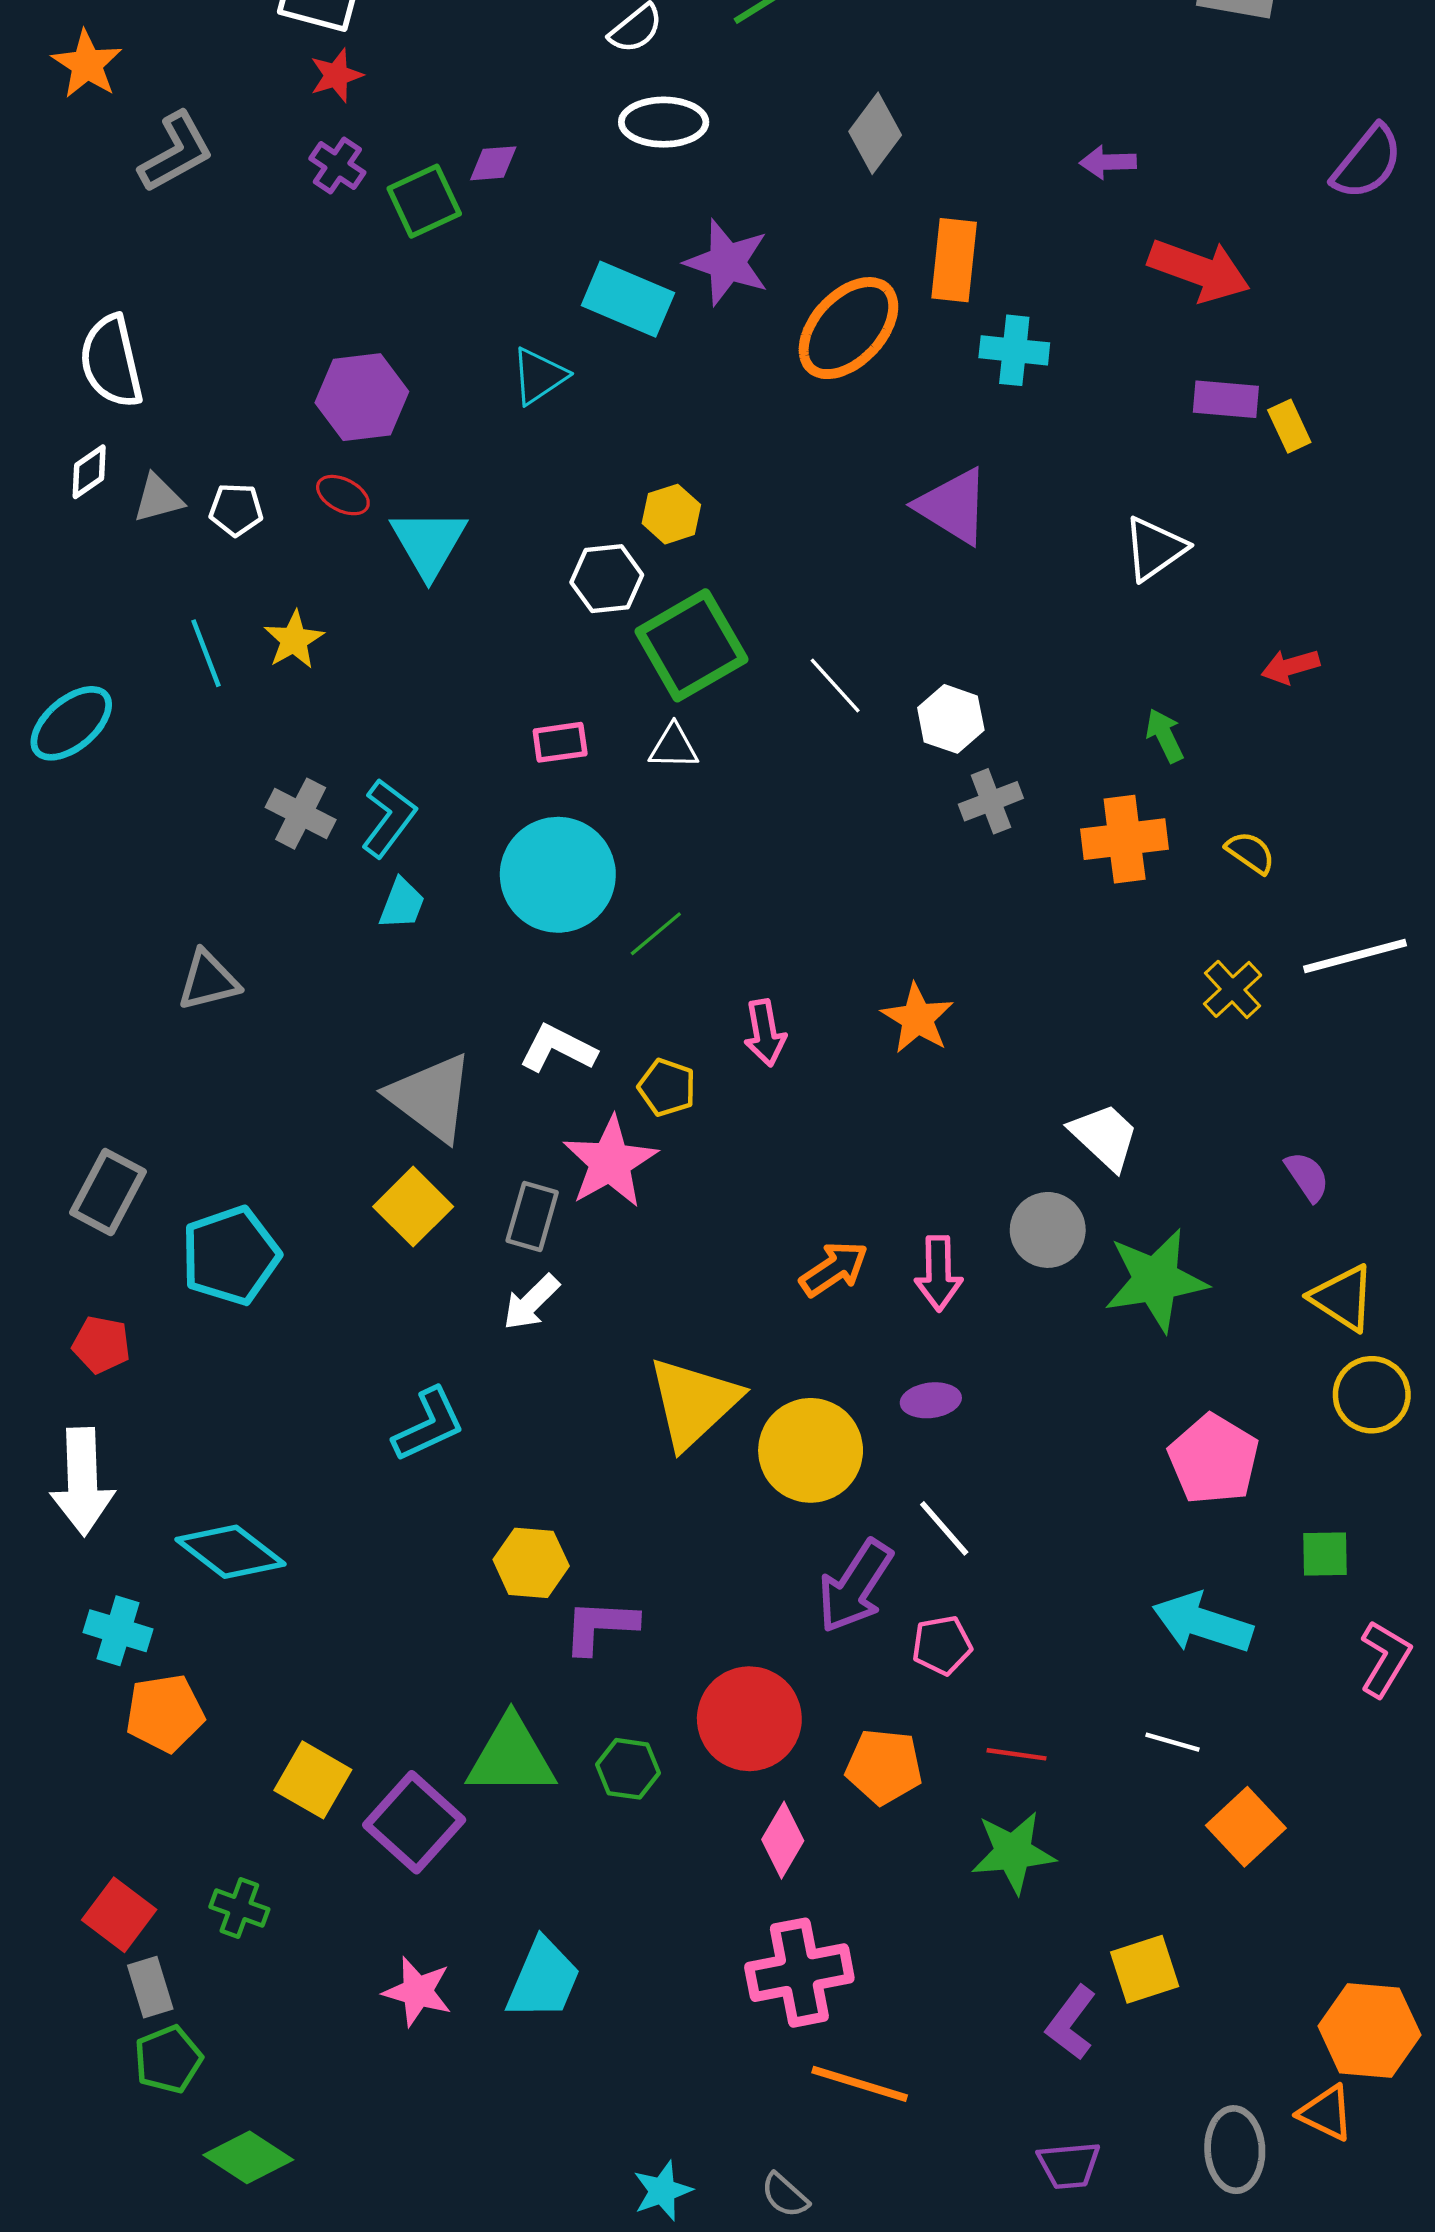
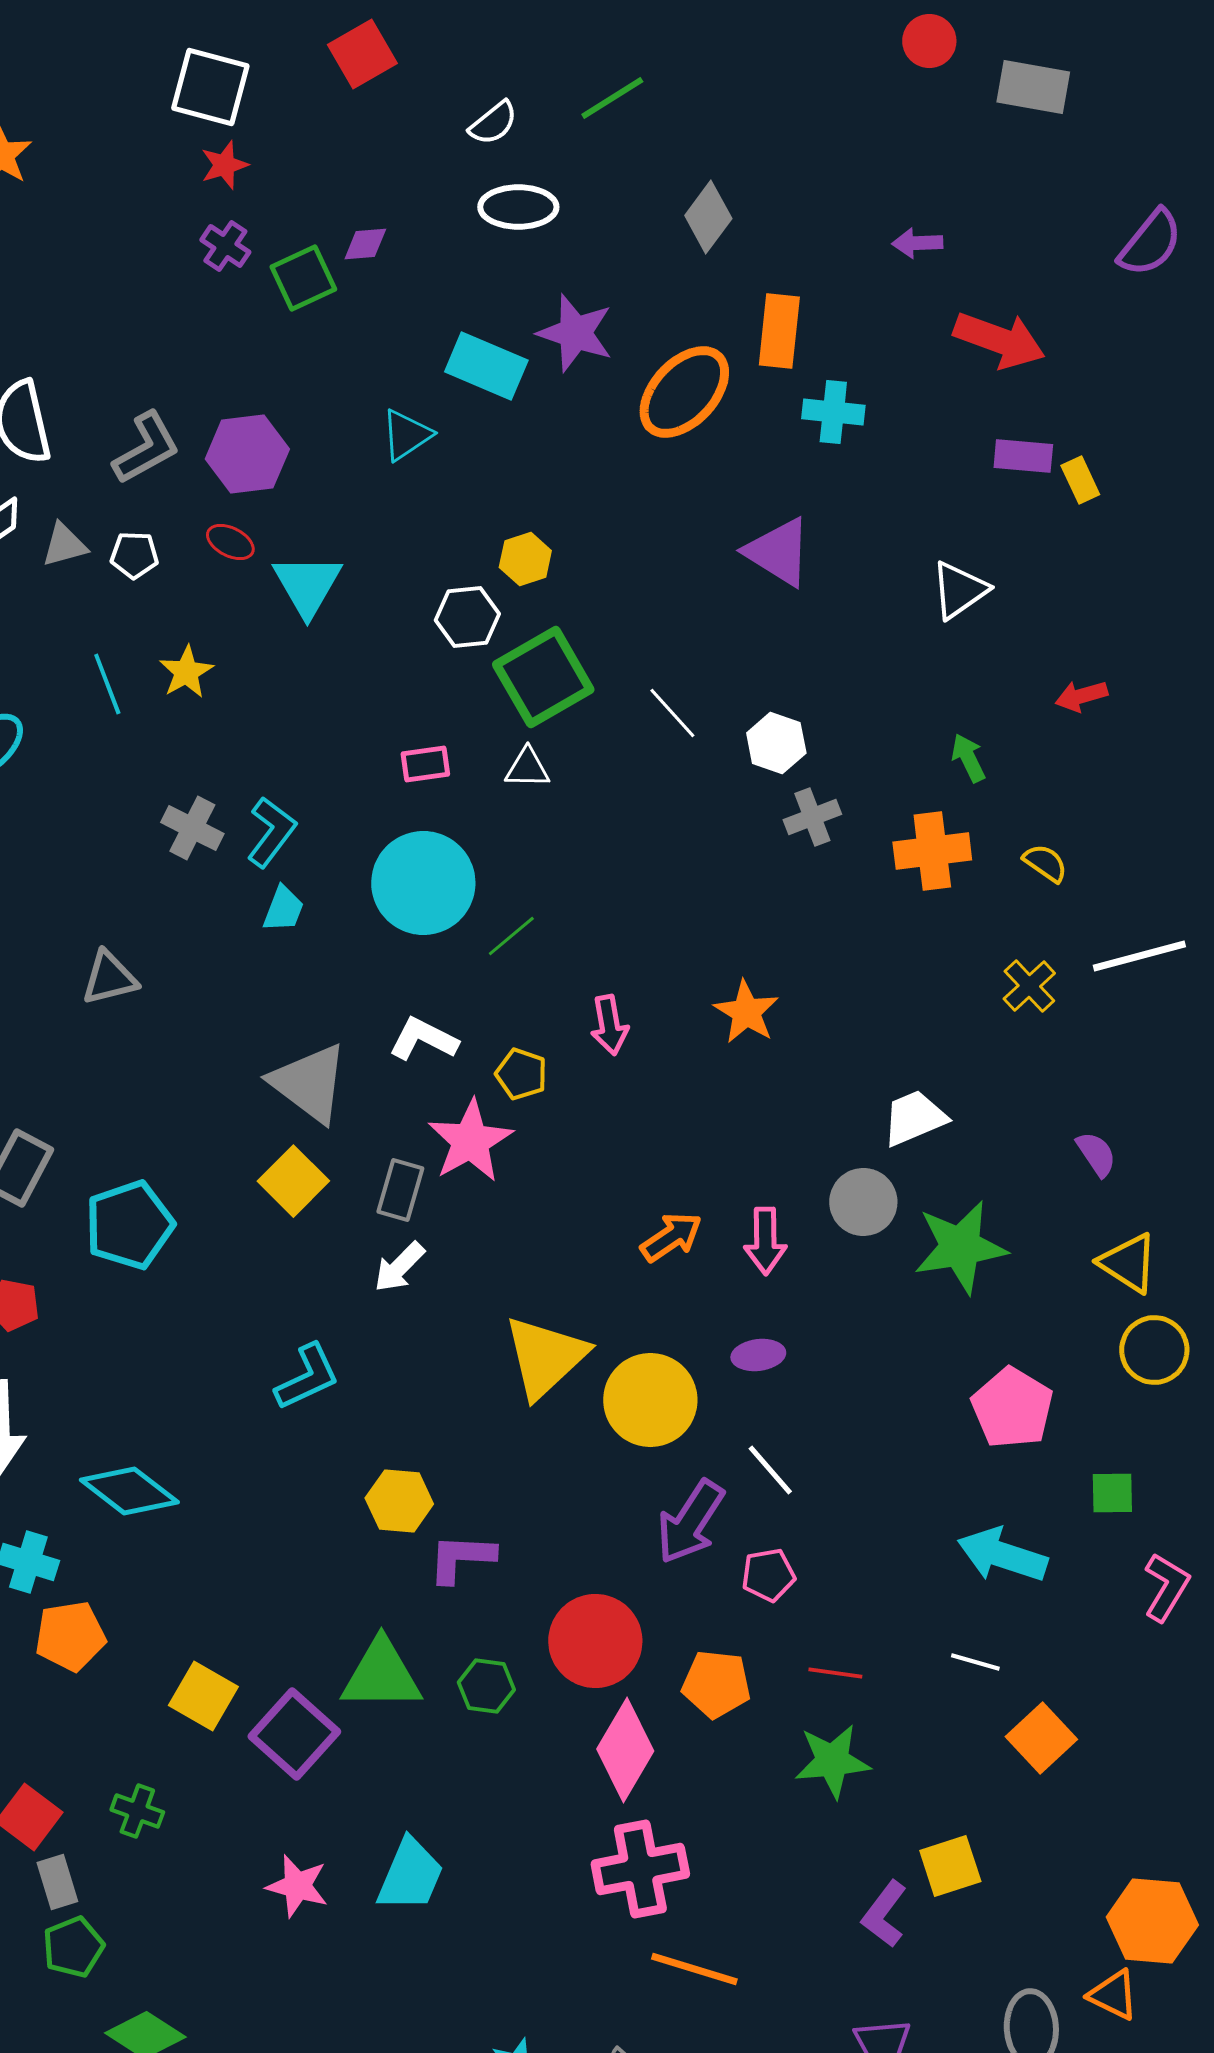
gray L-shape: (176, 152) -> (146, 448), moved
white trapezoid: (1104, 1136) -> (914, 1118), turned -66
pink diamond: (783, 1840) -> (625, 1750), size x1.5

